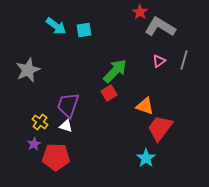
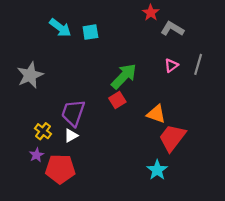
gray L-shape: (160, 27) -> (172, 29), size x0.7
white triangle: (66, 126) -> (71, 136), turned -48

